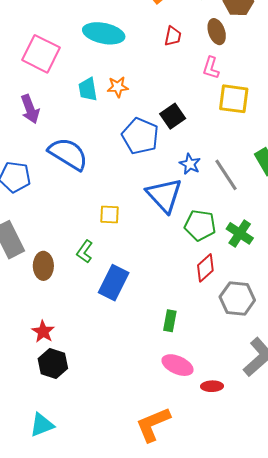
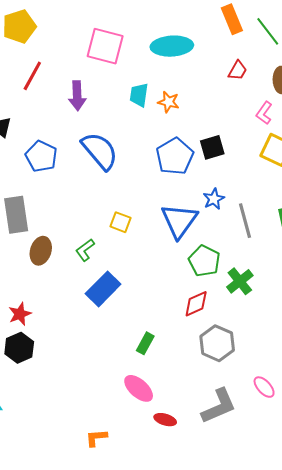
cyan ellipse: (104, 33) -> (172, 46), turned -33
pink square: (41, 54) -> (105, 46), turned -30
orange L-shape: (153, 424) -> (96, 438), size x0.6

